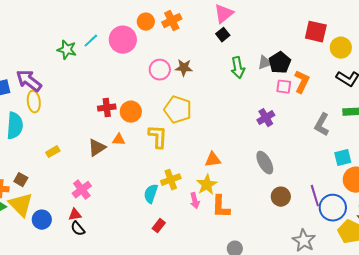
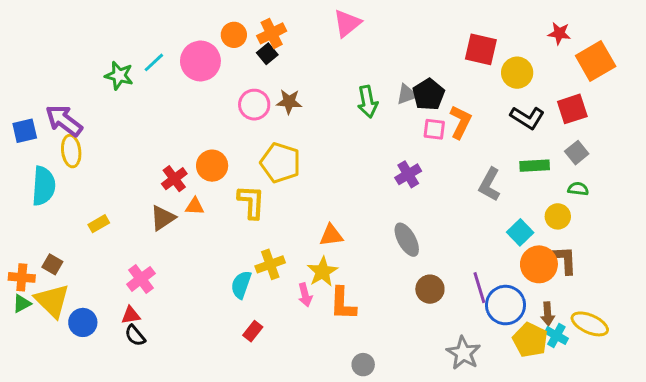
black square: (223, 35) -> (267, 54), moved
red cross: (107, 108) -> (174, 179), moved, turned -30
cyan square: (343, 158) -> (520, 232), turned -30

